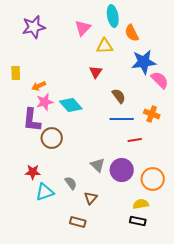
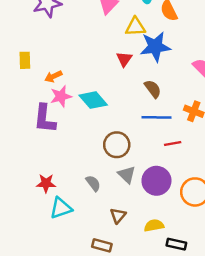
blue star: (144, 62) -> (155, 47), moved
brown circle: (52, 138) -> (117, 145), moved
gray semicircle: (71, 183) -> (93, 183), moved
yellow semicircle: (141, 204) -> (154, 225), moved

